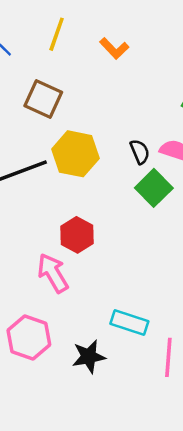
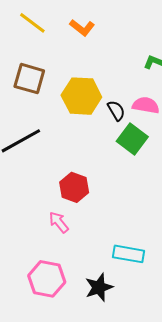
yellow line: (57, 34) -> (32, 23), turned -64
yellow hexagon: (75, 154) -> (81, 96), moved
pink arrow: (53, 273) -> (59, 222), size x0.7

